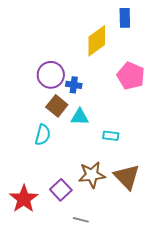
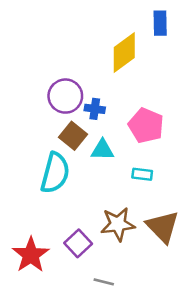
pink pentagon: (131, 76) -> (146, 126), moved
cyan semicircle: (43, 135) -> (55, 173), size x1.5

